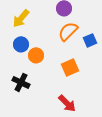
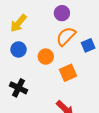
orange circle: (36, 55) -> (46, 57), moved

